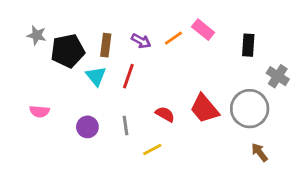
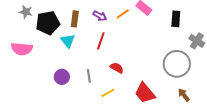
red line: (128, 76) -> (101, 41), moved
red trapezoid: (204, 109) -> (145, 93), moved
pink semicircle: (39, 111) -> (22, 49), moved, size x1.5

